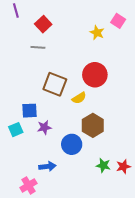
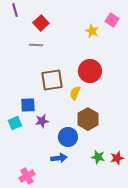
brown square: (55, 84) -> (52, 80), turned -30
yellow semicircle: (79, 98) -> (75, 93), turned 144
blue arrow: (47, 166) -> (59, 158), moved

